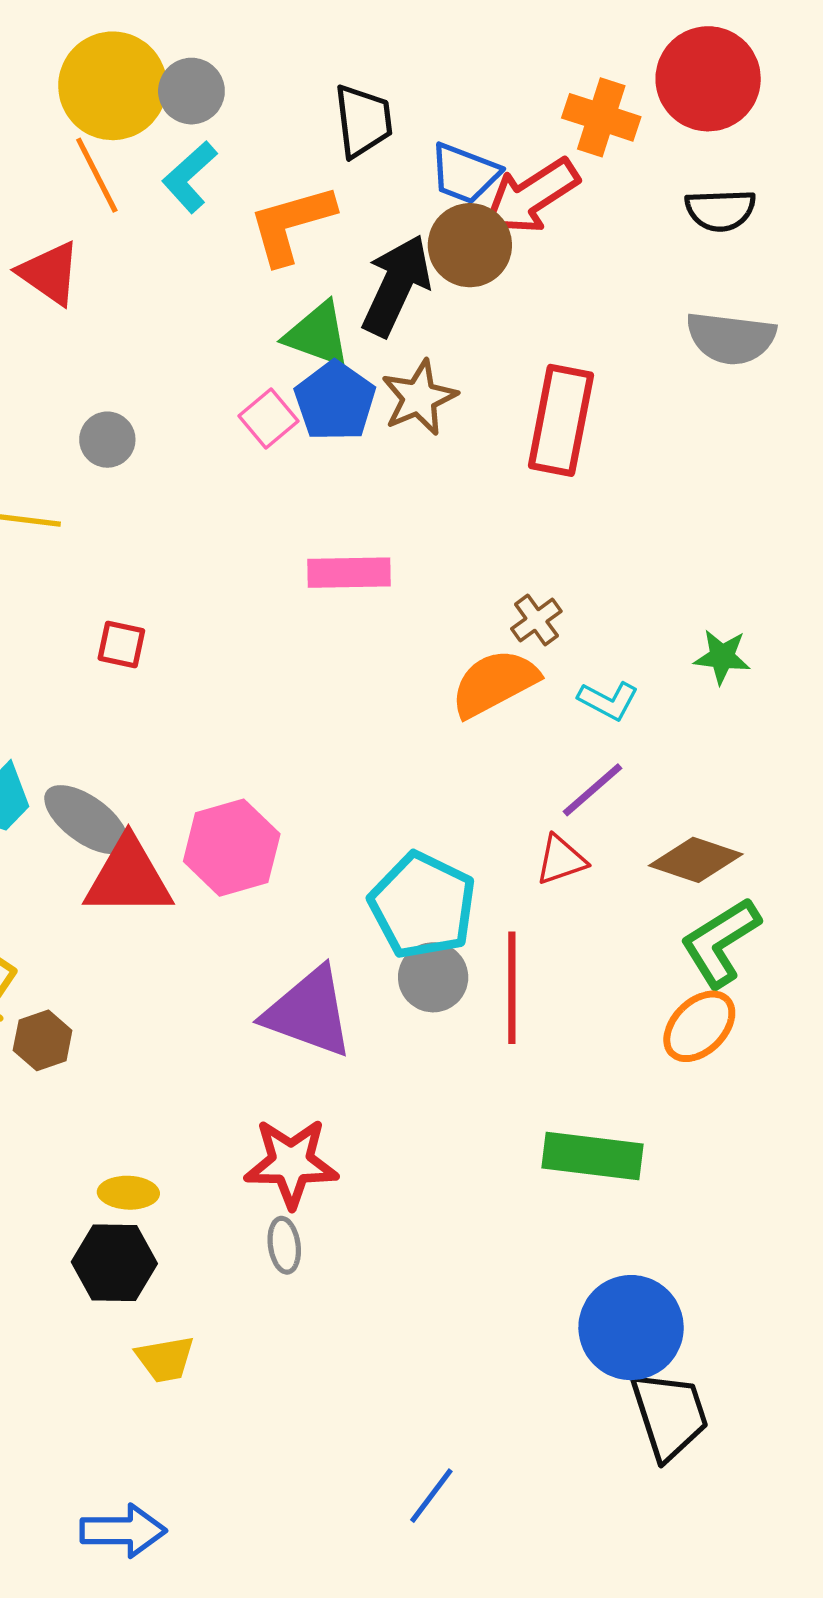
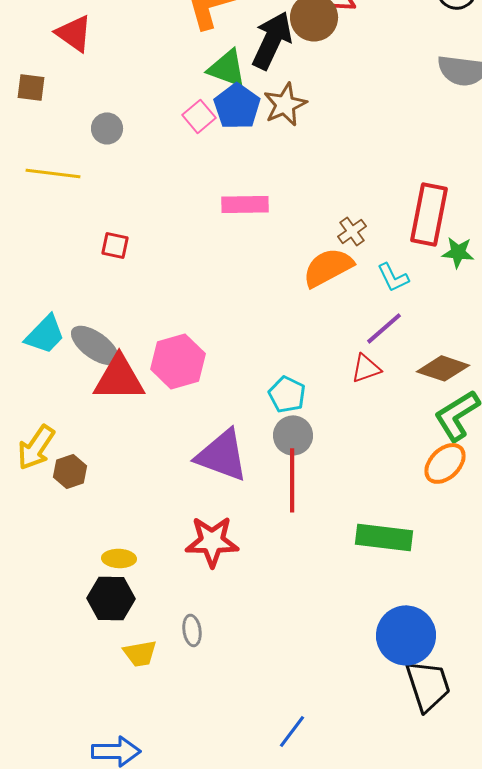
red rectangle: (561, 420) -> (429, 214), moved
cyan L-shape: (608, 701) -> (393, 277), turned 36
cyan pentagon: (423, 905) -> (287, 394), size x0.6
red line: (512, 988) -> (292, 480), moved
gray ellipse: (284, 1245) -> (192, 630), moved

